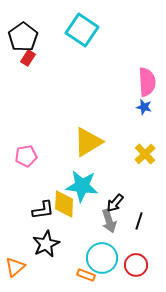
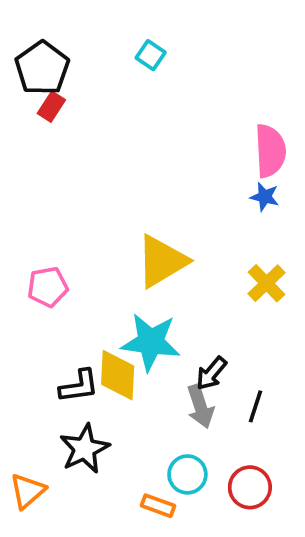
cyan square: (82, 30) -> (151, 55), size x0.5
cyan circle: (102, 258) -> (187, 474), size x0.7

